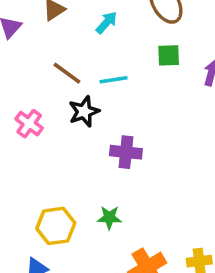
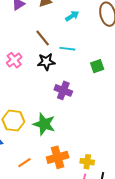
green square: (169, 55) -> (97, 66), moved, turned -32
green star: (109, 218) -> (44, 124), size x1.6

